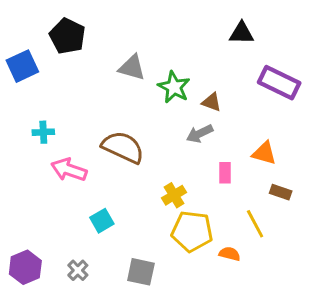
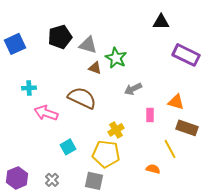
black pentagon: (67, 36) -> (60, 37), moved, turned 30
brown triangle: (212, 102) -> (95, 68), moved
brown rectangle: (281, 192) -> (187, 128), size x1.5
yellow pentagon: (192, 231) -> (106, 154), moved

